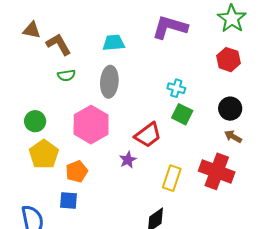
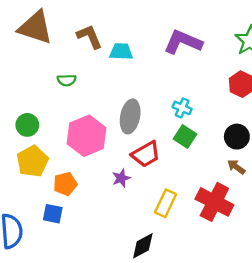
brown triangle: (32, 30) -> (35, 27), size x1.8
brown L-shape: (59, 44) -> (89, 37), moved
gray ellipse: (109, 82) -> (130, 116), moved

